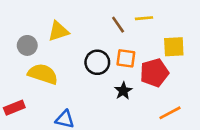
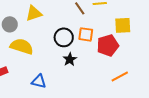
black star: (123, 91) -> (70, 59), moved

